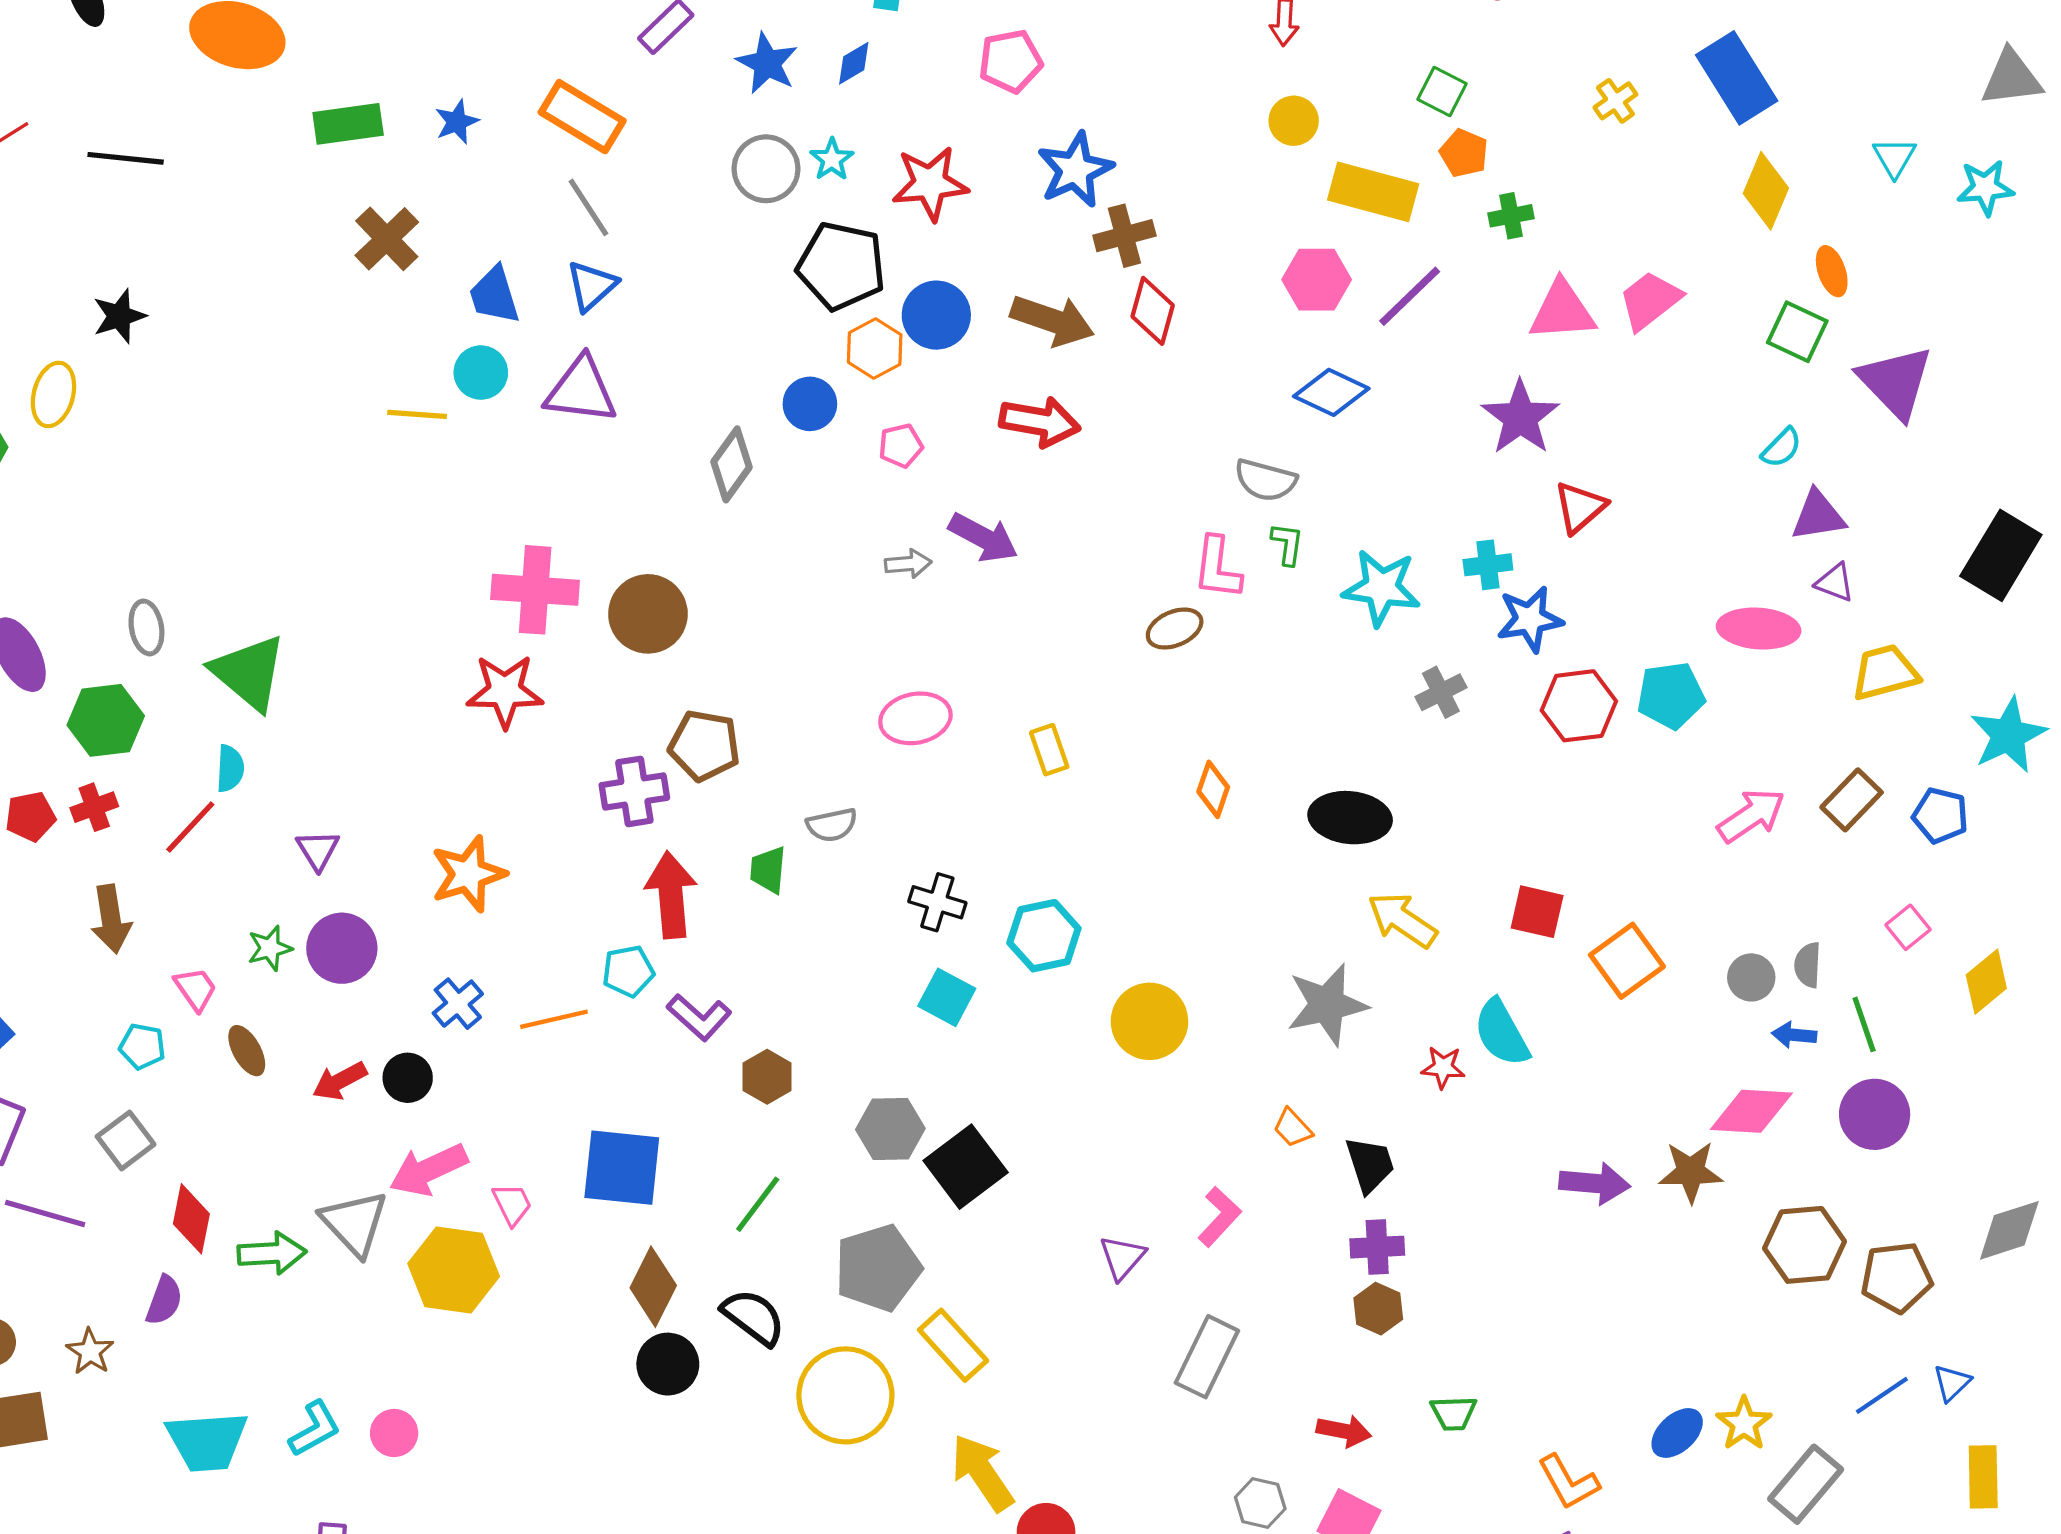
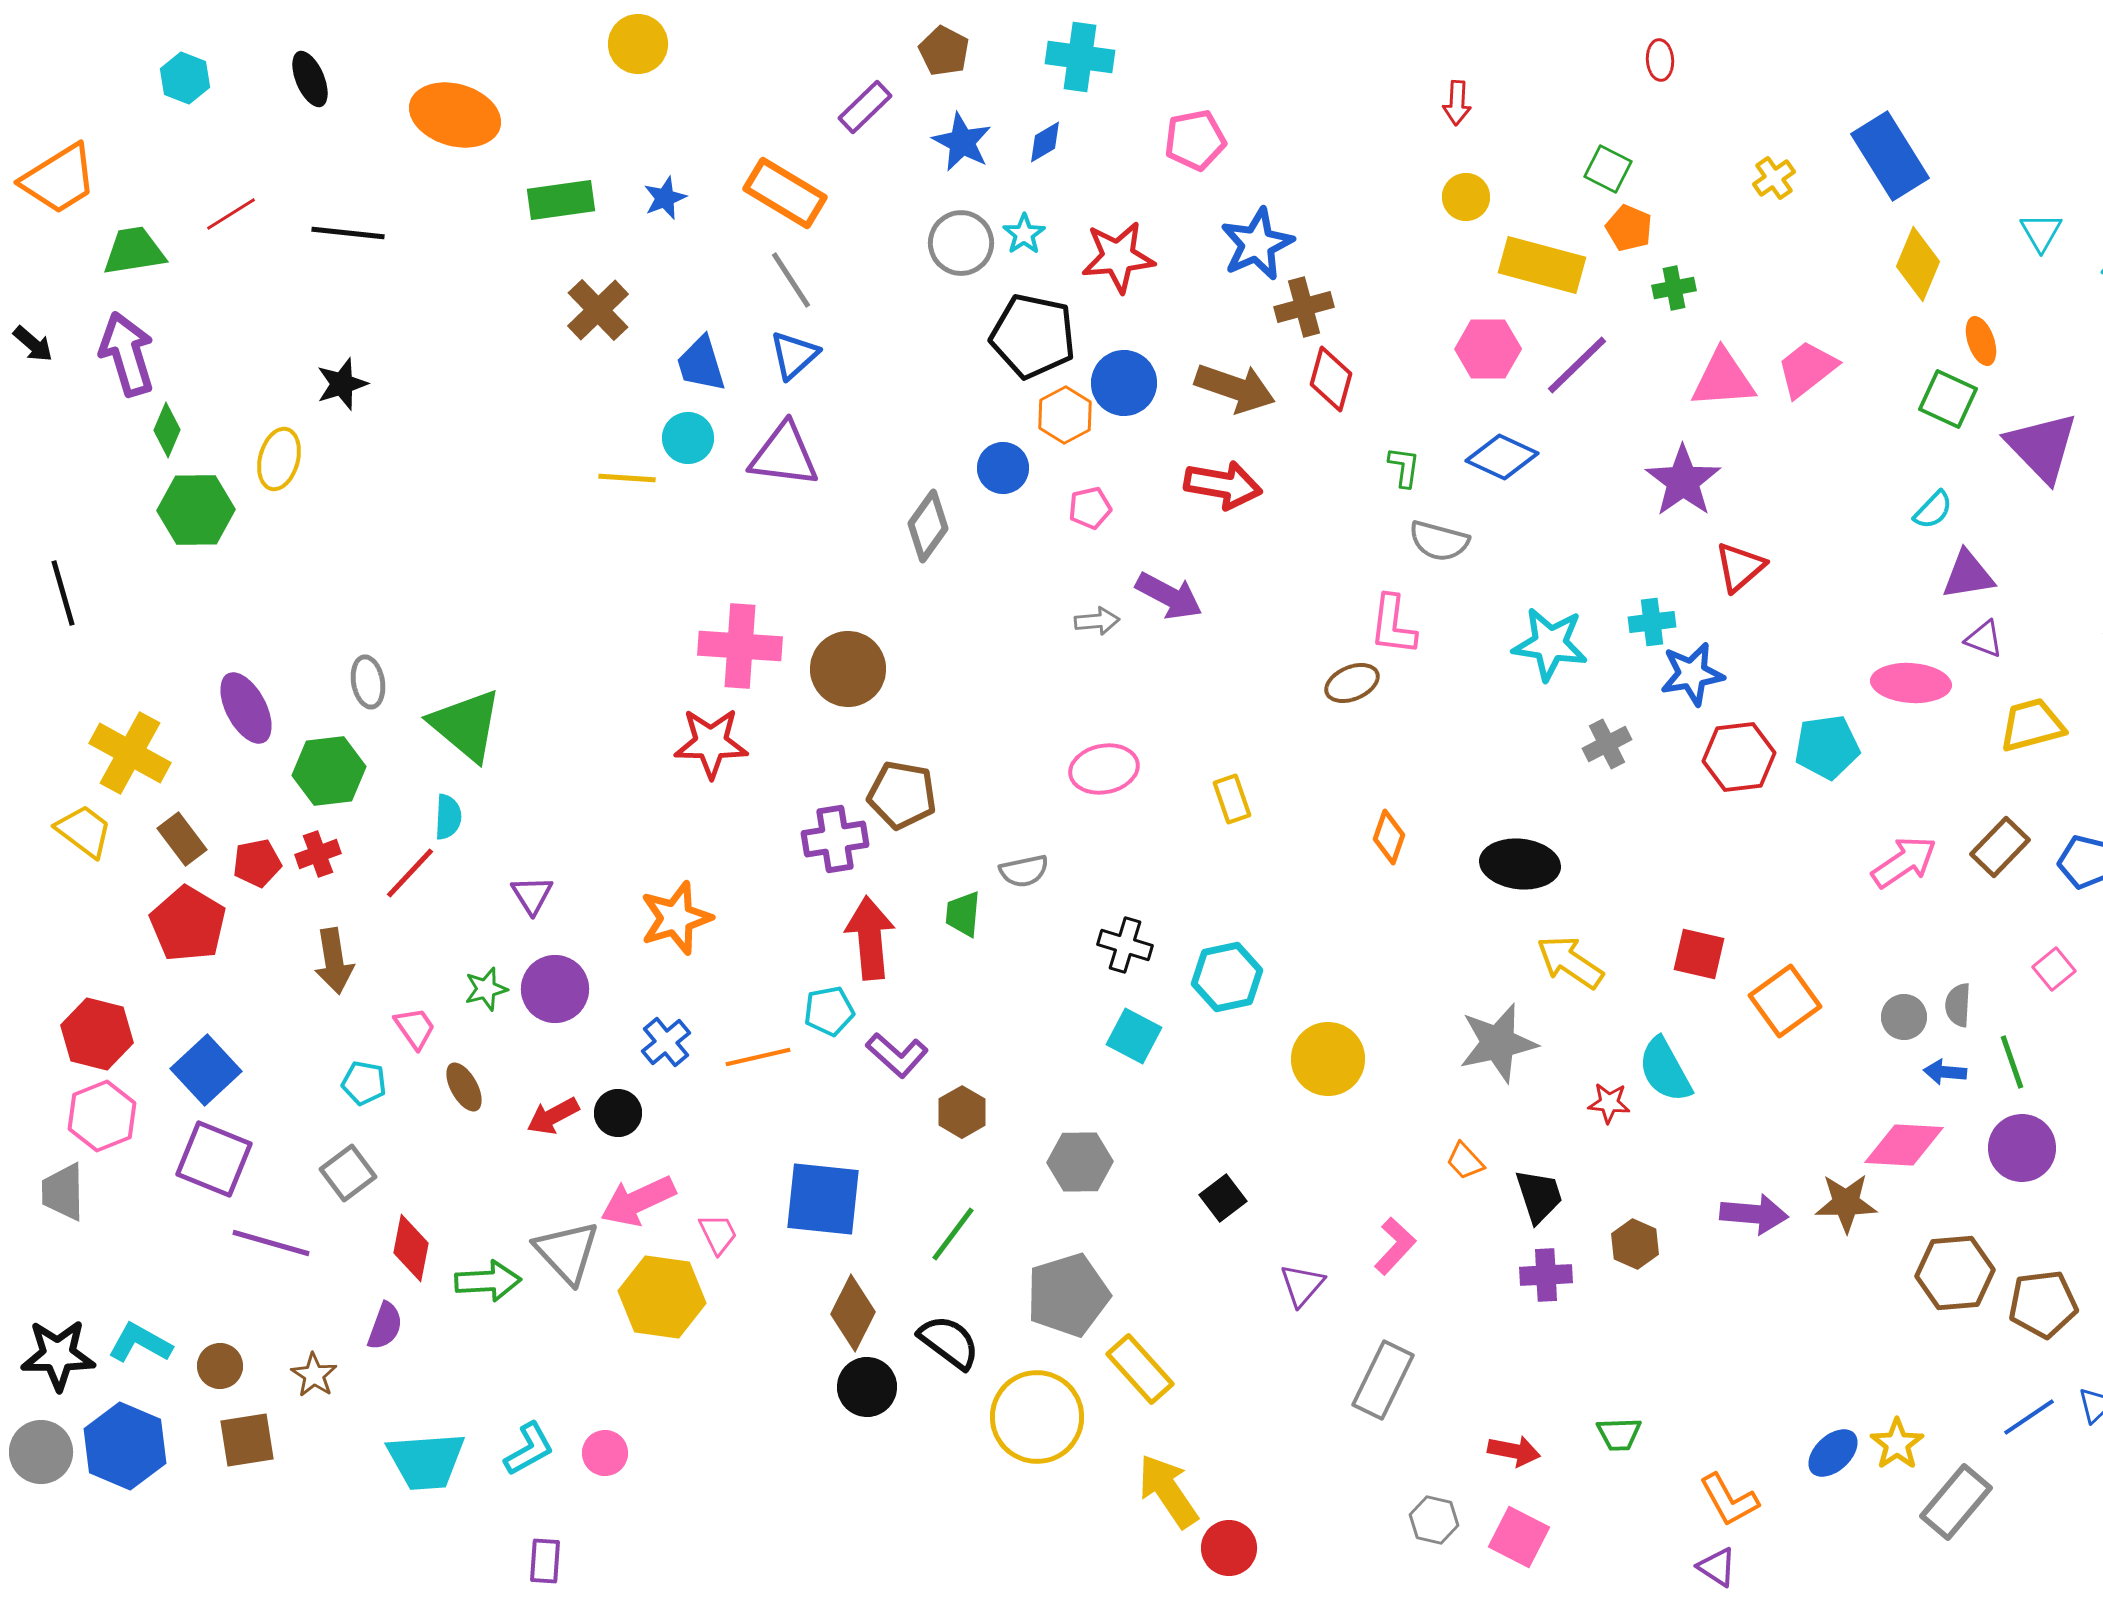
green L-shape: (1287, 544) -> (1404, 467), moved
black square: (966, 1167) -> (1223, 1198), moved, size x0.6
brown hexagon: (1378, 1309) -> (1635, 1244), moved

